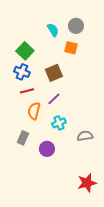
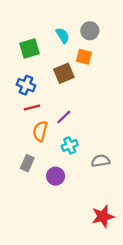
green square: (25, 51) -> (30, 48), moved, turned 30
brown square: (54, 73) -> (64, 73), moved

